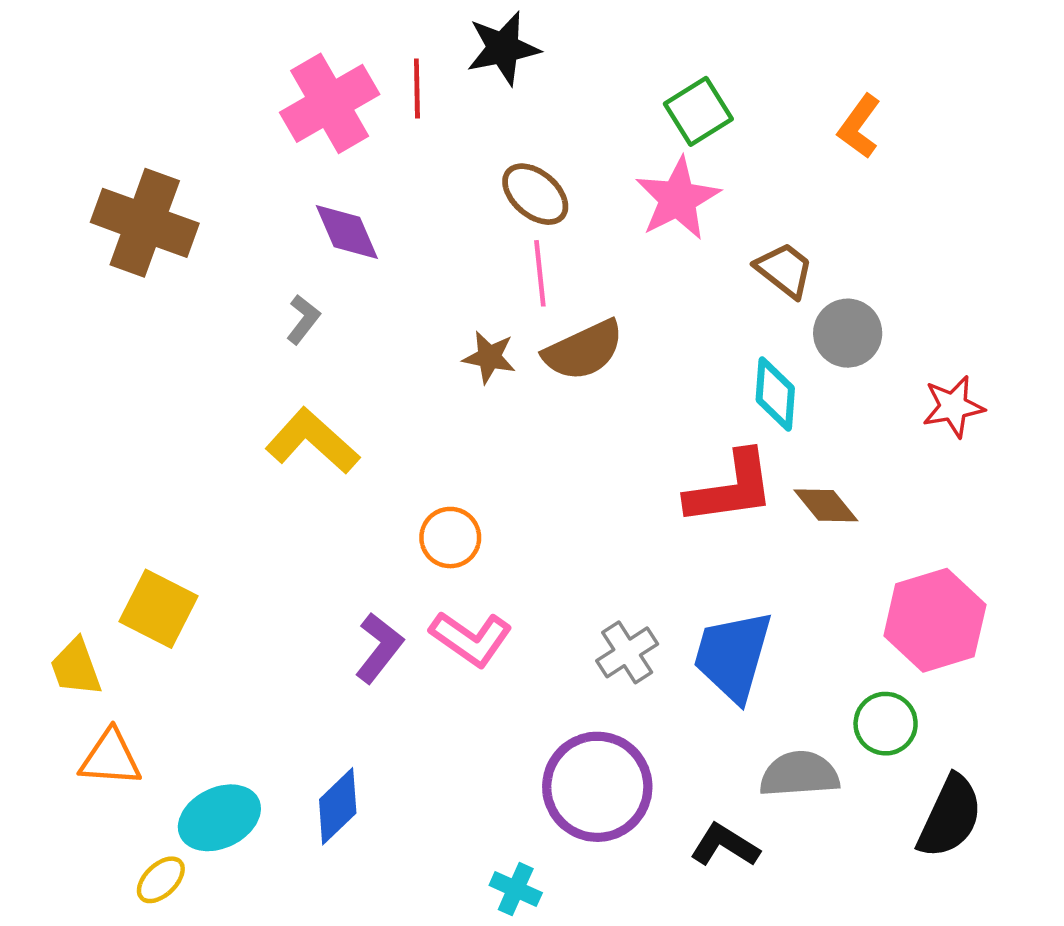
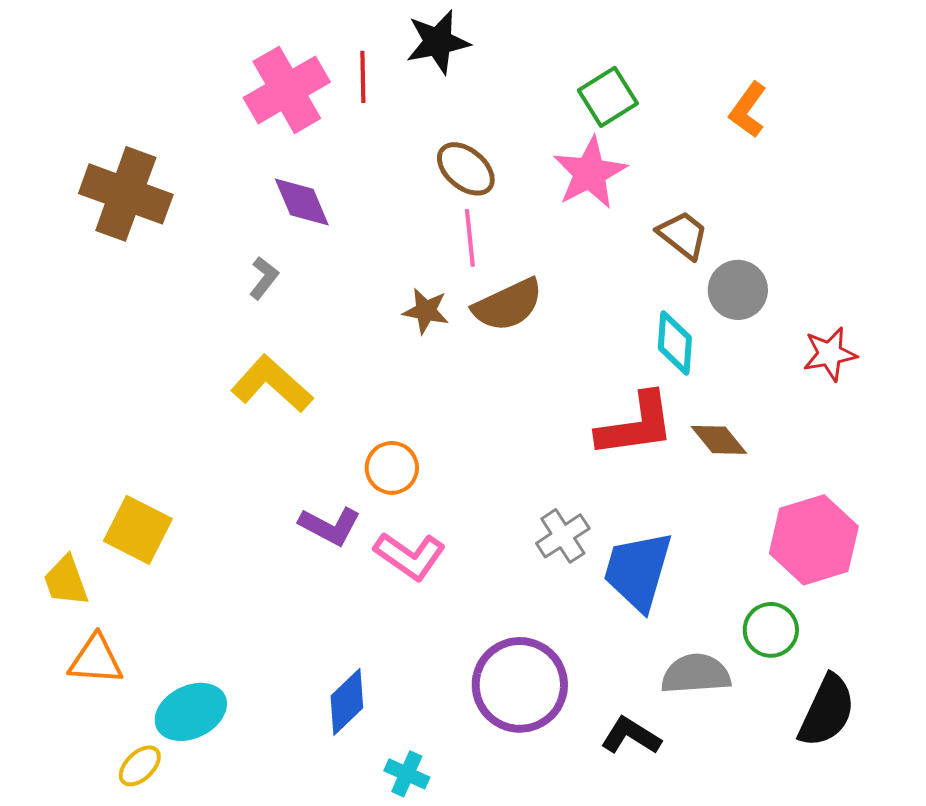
purple L-shape: (379, 648) -> (330, 526), moved, turned 80
gray cross: (627, 652) -> (563, 536), moved
blue diamond: (338, 806) -> (347, 702), moved
cyan cross: (516, 889) -> (407, 774), moved

